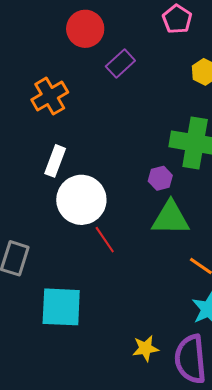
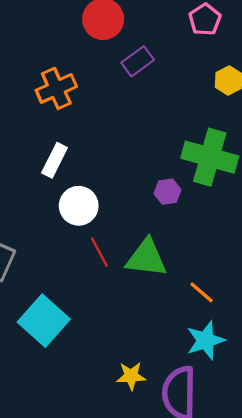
white circle: (81, 200) -> (79, 206), size x0.7
green triangle: (171, 218) -> (146, 258), moved
cyan square: (61, 307) -> (44, 321), turned 33

